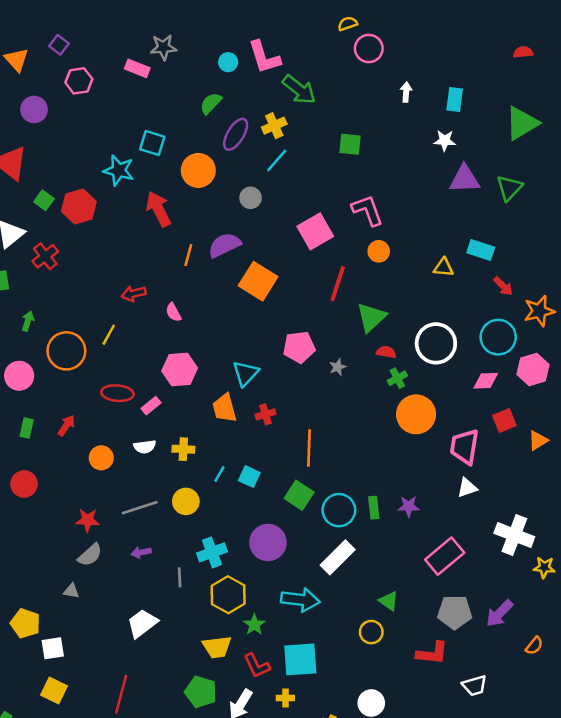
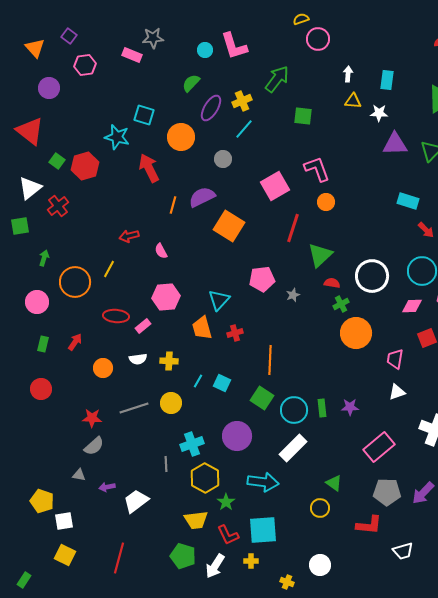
green arrow: (299, 90) -> (277, 79), moved, turned -92
yellow triangle: (443, 267) -> (353, 101), moved
pink trapezoid: (465, 447) -> (395, 359), size x0.7
purple arrow: (141, 552) -> (107, 487), moved

